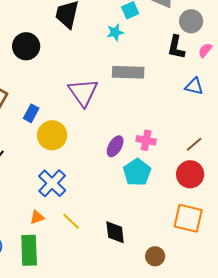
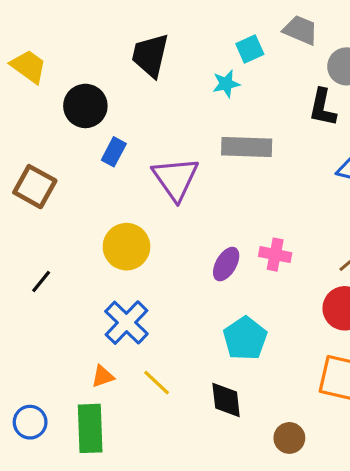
blue rectangle: (31, 113) -> (114, 152), moved
cyan pentagon: (137, 172) -> (245, 338), moved

